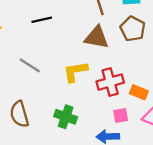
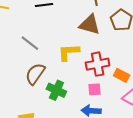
brown semicircle: (19, 114) -> (35, 74), moved, turned 45
pink square: (121, 115) -> (94, 89), moved

